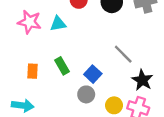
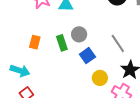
gray circle: (86, 94) -> (79, 34), moved
yellow circle: (114, 105) -> (100, 78), moved

